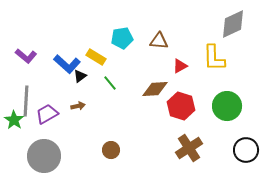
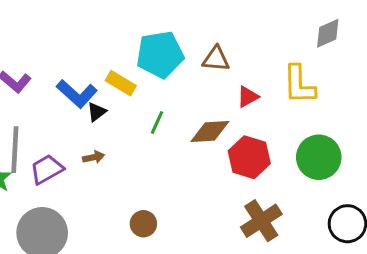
gray diamond: (233, 24) -> (328, 33), size x0.7
cyan pentagon: (122, 38) -> (160, 54), size x1.4
green line: (110, 83) -> (157, 122), moved, turned 63

